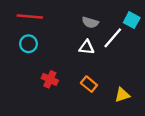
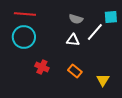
cyan square: (132, 20) -> (111, 17), turned -32
cyan circle: (28, 44) -> (24, 37), size x1.5
yellow triangle: (122, 95) -> (103, 80), turned -40

